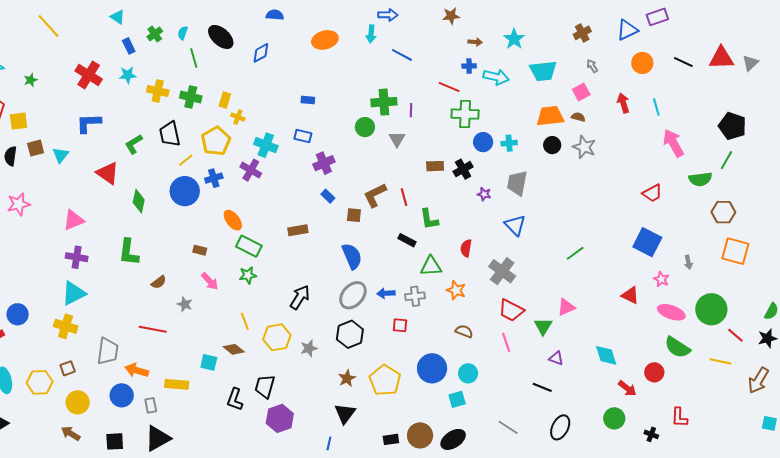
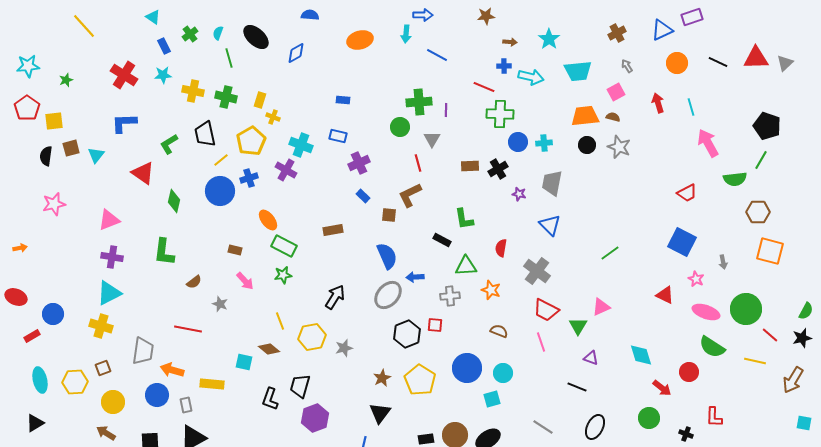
red line: (404, 197) -> (418, 163), moved
blue arrow: (386, 293) -> (415, 277), moved
black hexagon: (350, 334) -> (407, 334), moved

